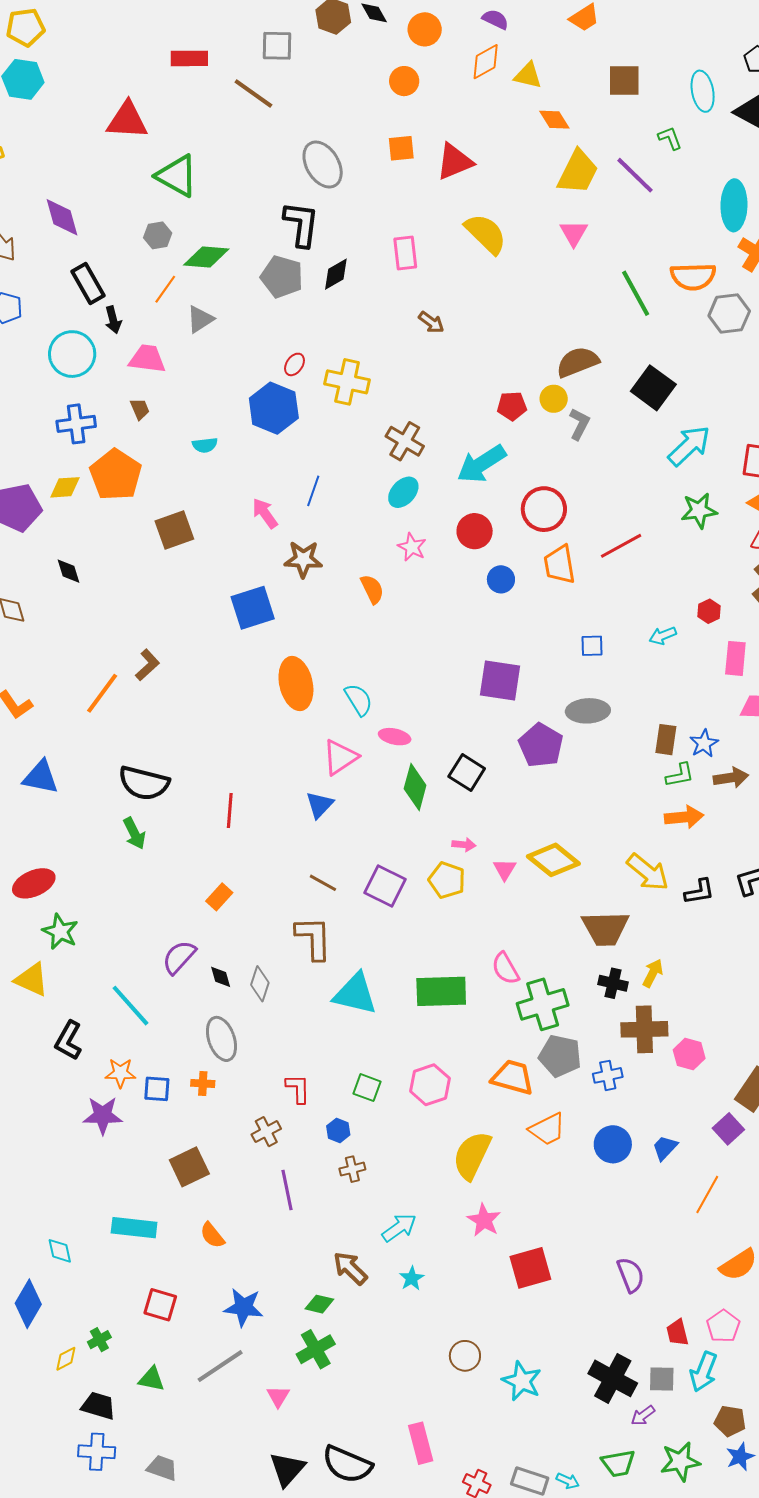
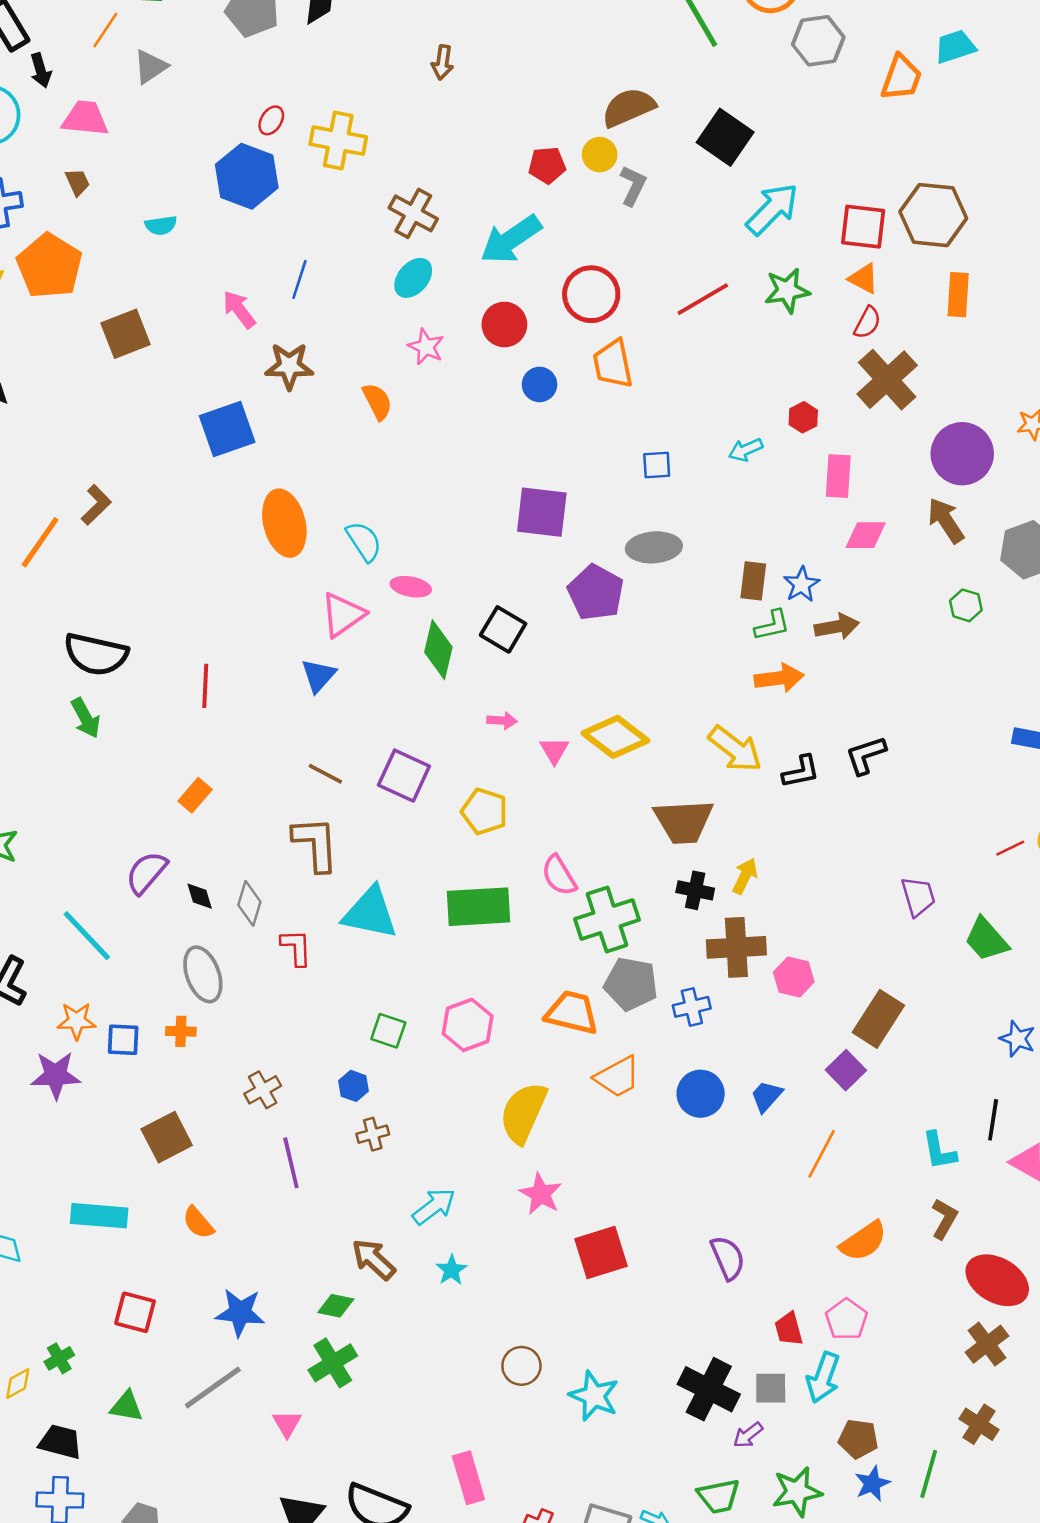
brown arrow: (431, 322) -> (443, 62), turned 64
red line: (621, 546) -> (703, 299), moved
yellow pentagon: (447, 880) -> (484, 811), moved
red L-shape: (298, 1089) -> (296, 948), moved

